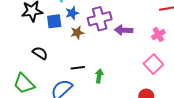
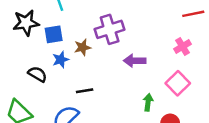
blue star: (72, 13) -> (61, 60), moved
purple arrow: (124, 30) -> (135, 61), moved
green arrow: (99, 76) -> (148, 102), moved

